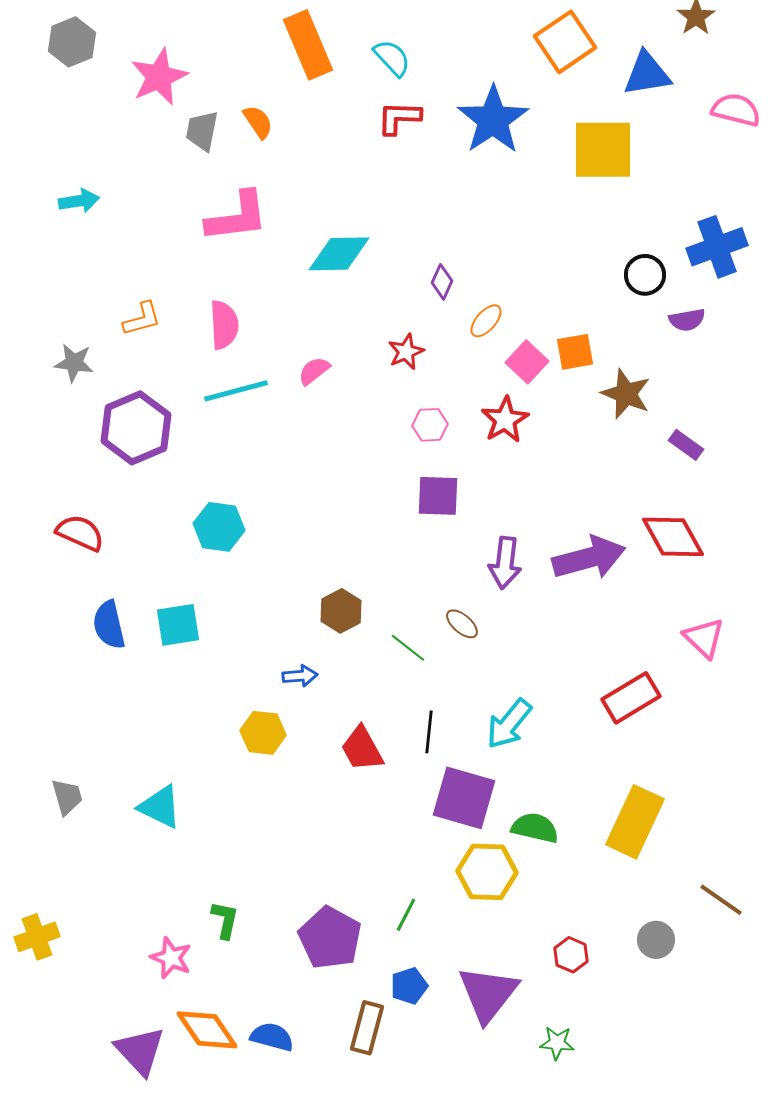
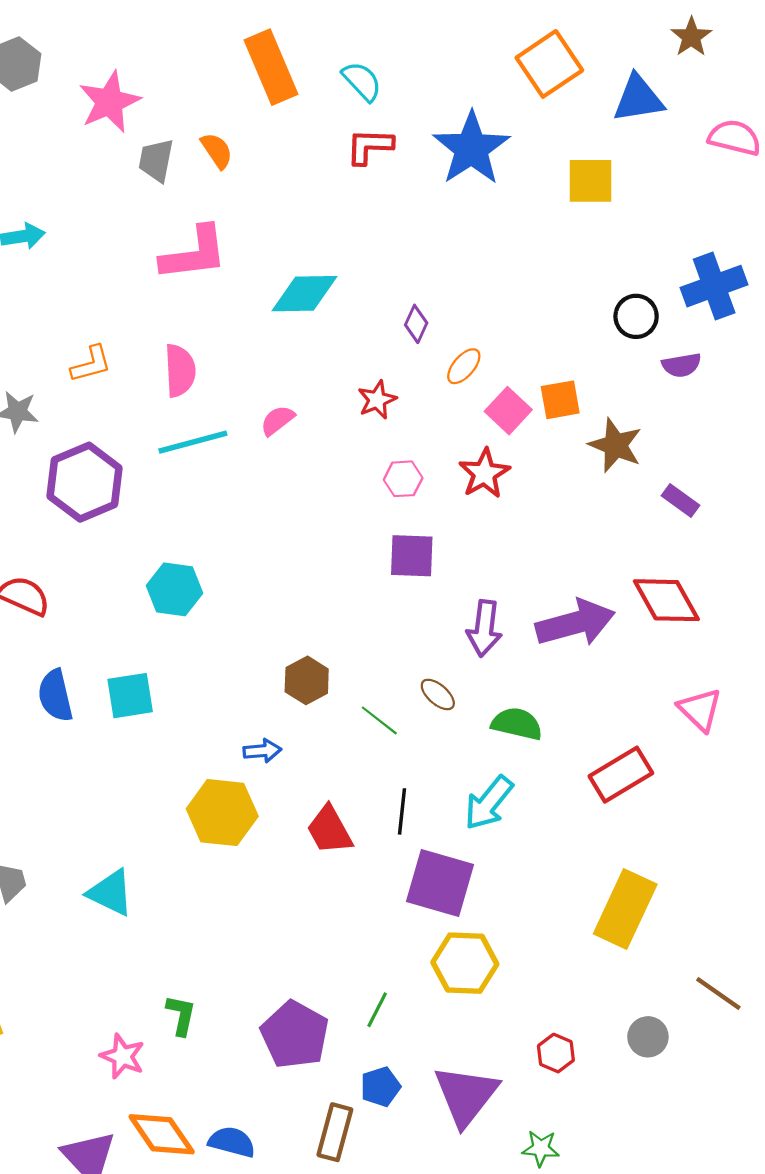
yellow square: (603, 150) -> (591, 181), size x0.7
yellow hexagon: (263, 733) -> (222, 813), size x1.4
green semicircle: (535, 828) -> (517, 724), moved

